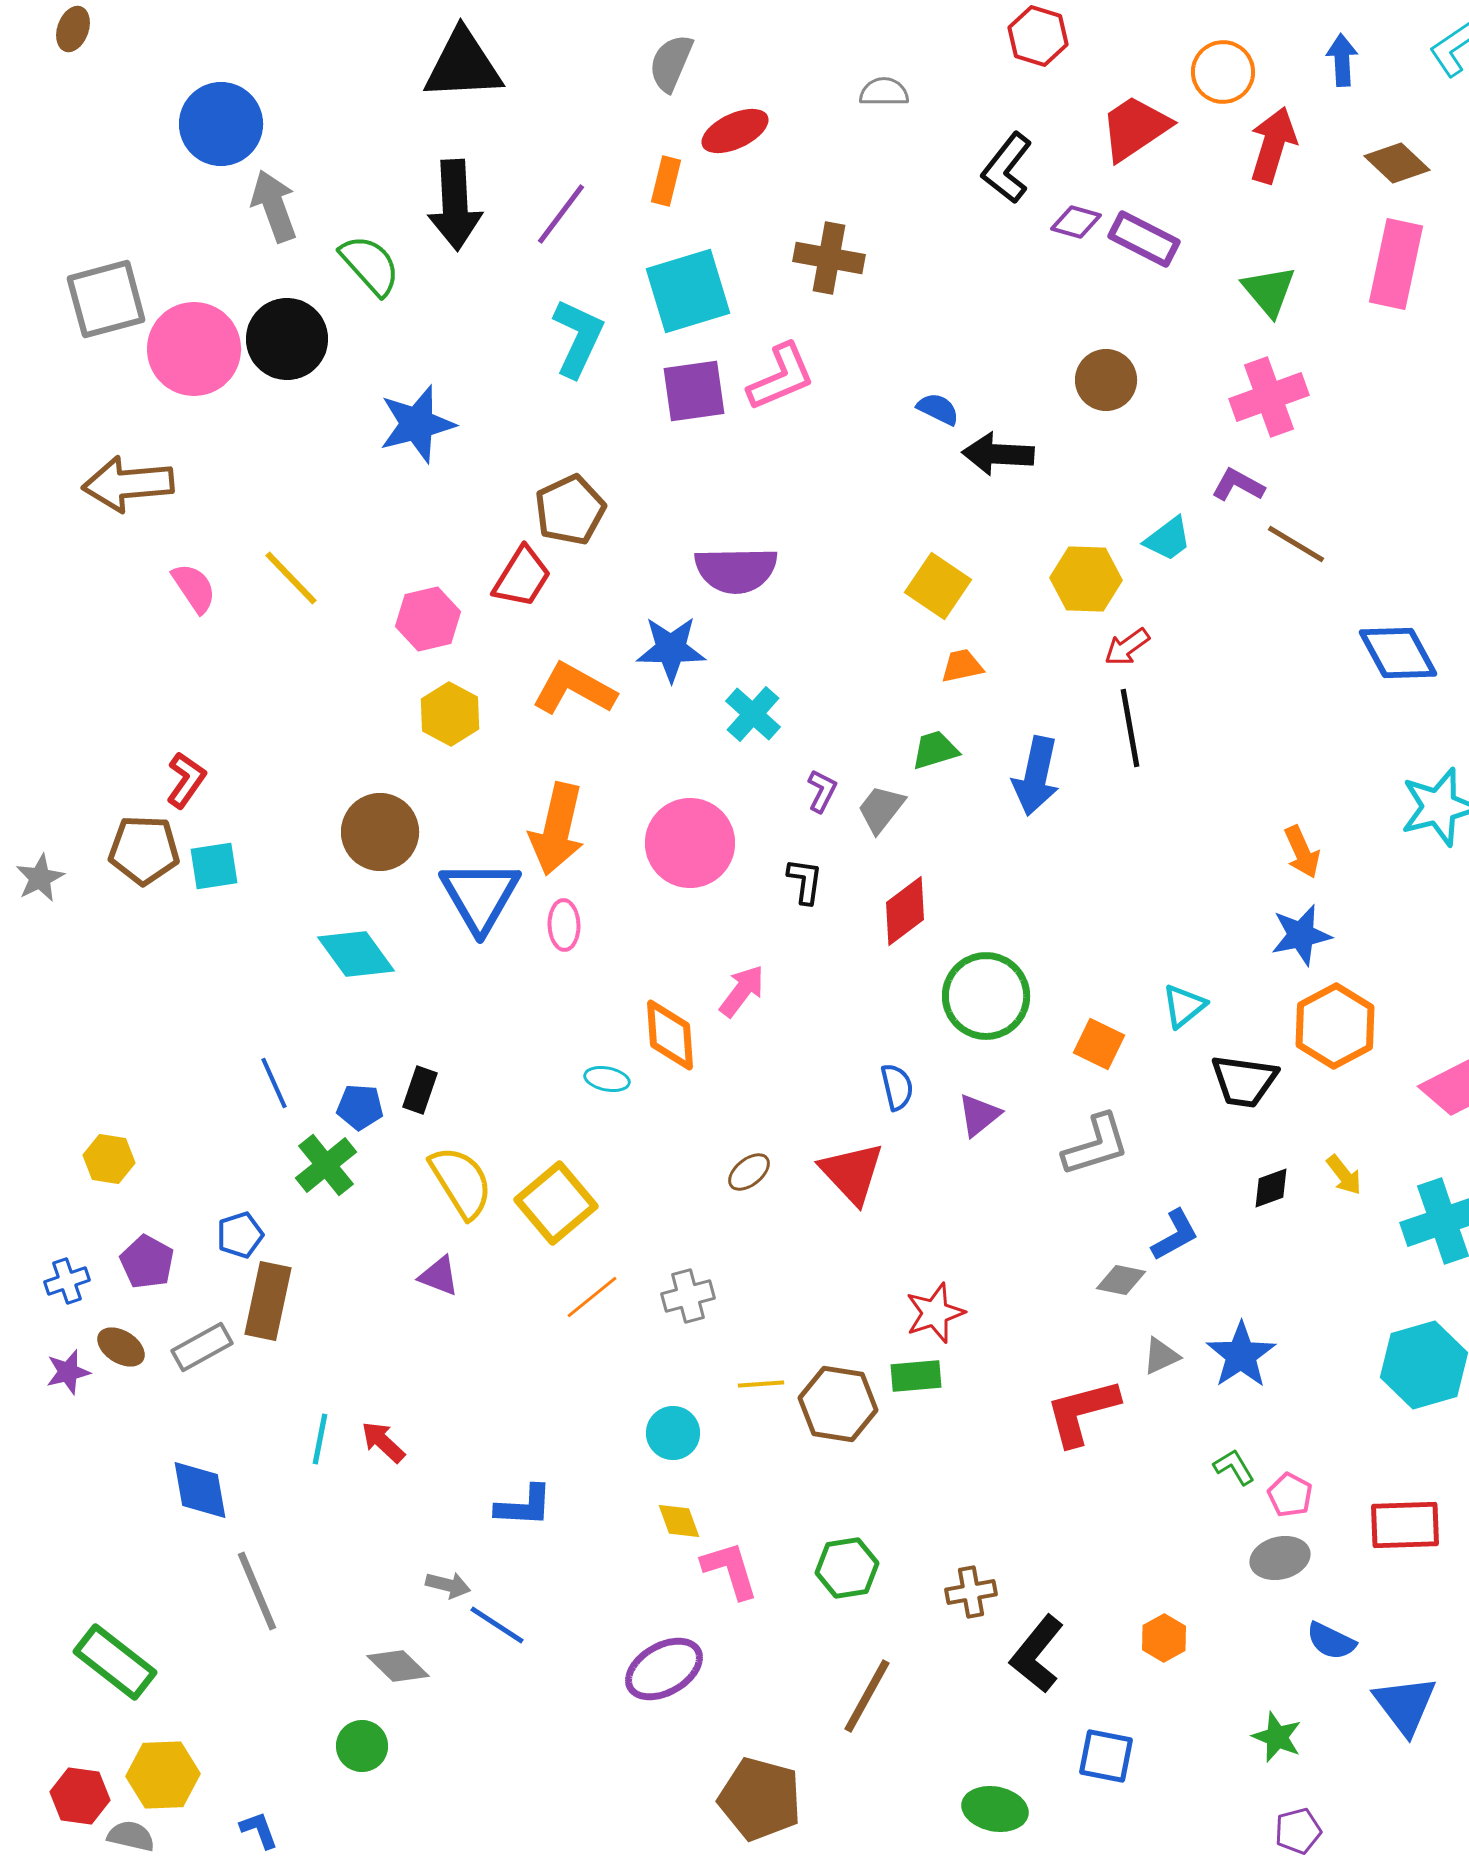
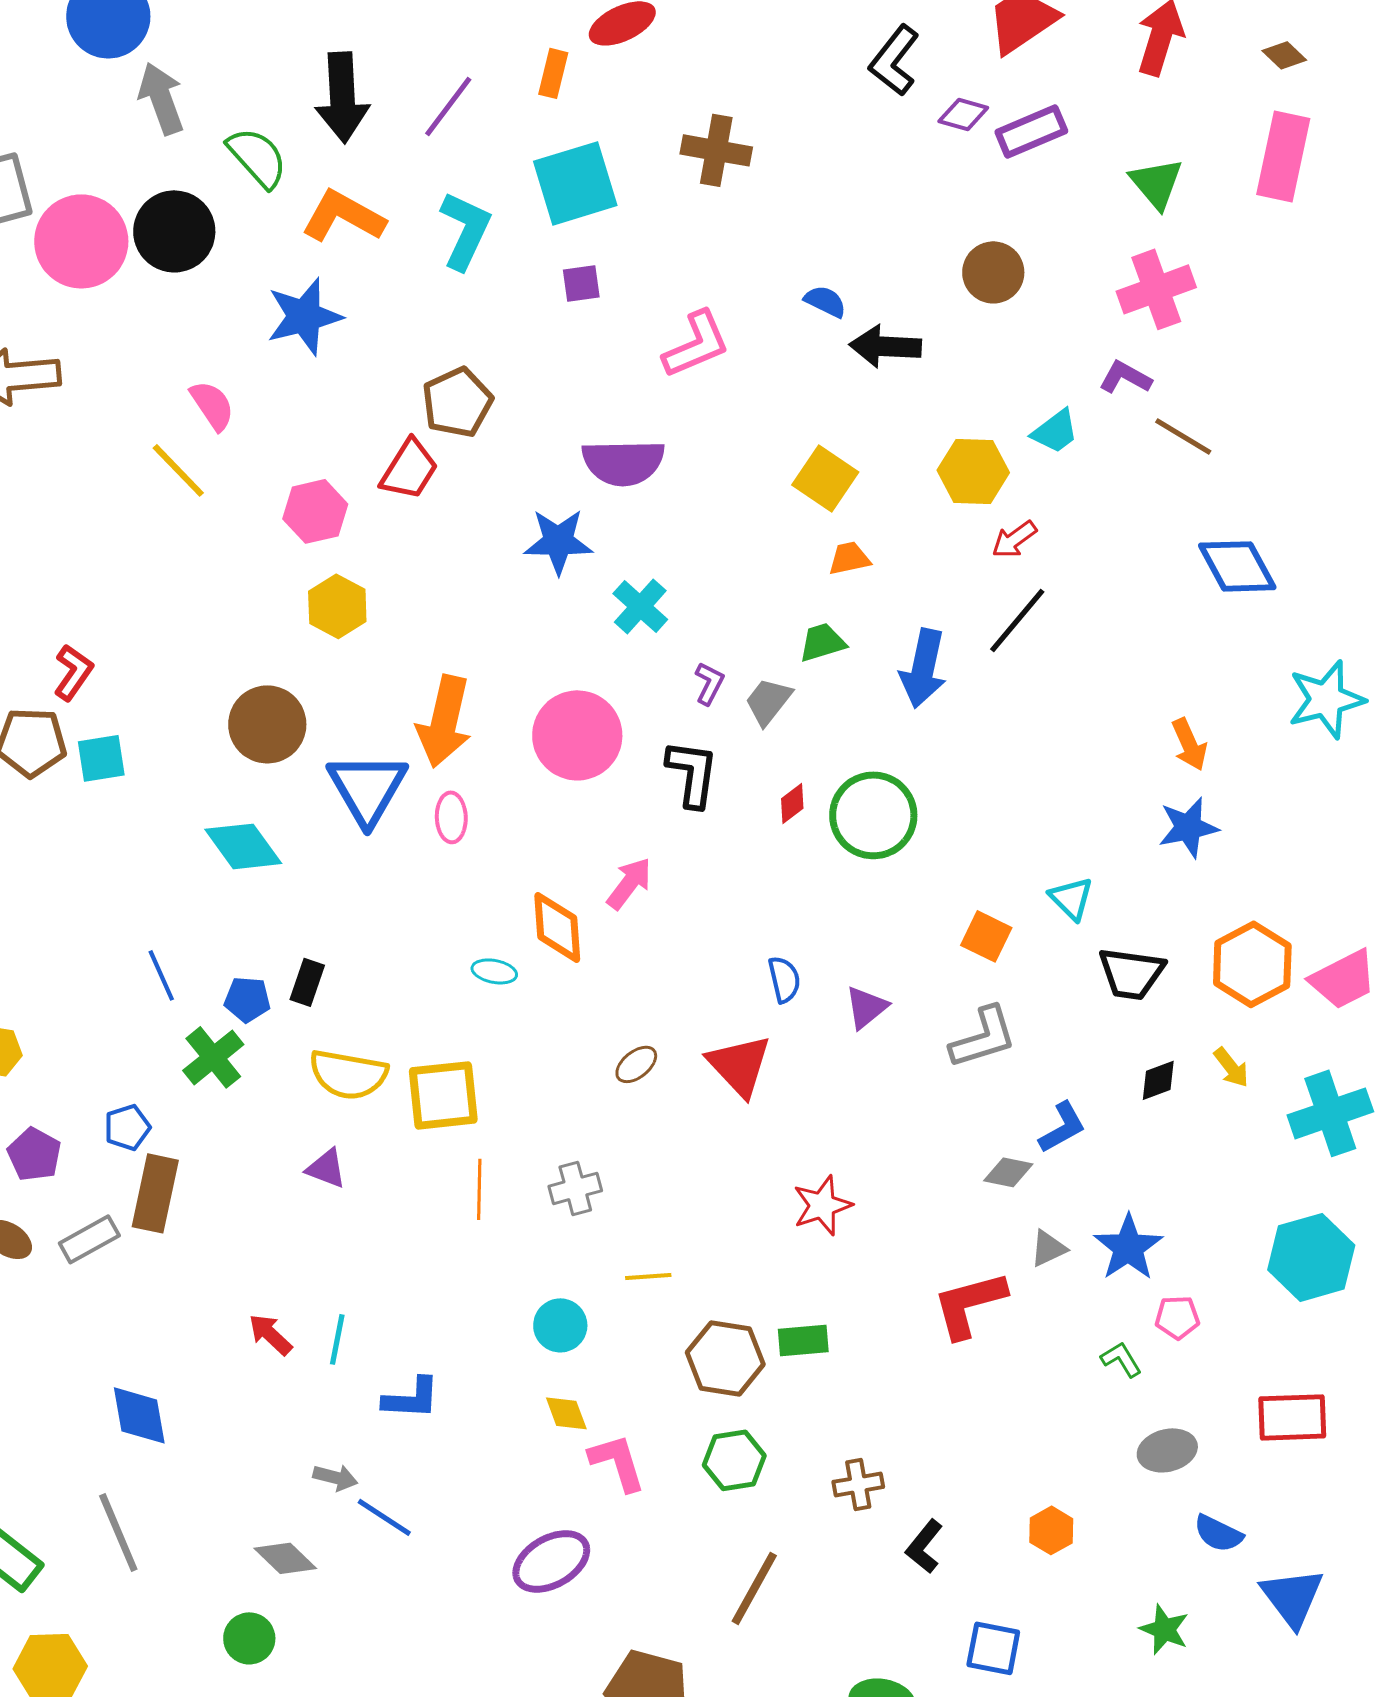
brown diamond: (1397, 163) -> (1284, 55), size x0.7
purple rectangle: (1144, 239) -> (1031, 131), turned -50
pink L-shape: (781, 377) -> (696, 344), moved
purple square: (694, 391) -> (581, 283), size x0.6
pink semicircle: (194, 588) -> (212, 405), moved
blue diamond: (1398, 653) -> (1237, 566), moved
orange L-shape: (574, 689) -> (343, 216), moved
black line: (1130, 728) -> (1017, 620), turned 50
black L-shape: (805, 881) -> (692, 773), size x1.5
red diamond: (905, 911) -> (792, 803), size x0.6
green circle: (986, 996) -> (873, 815), moved
cyan triangle: (1184, 1006) -> (1071, 898), turned -36
orange hexagon: (1335, 1026) -> (1252, 964), moved
yellow semicircle: (461, 1182) -> (348, 1074), turned 132
yellow square: (556, 1203) -> (443, 1095), turned 34
orange line: (592, 1297) -> (479, 1189), turned -50
green rectangle: (916, 1376) -> (803, 1340), moved
brown hexagon: (838, 1404) -> (725, 1358), moved
cyan line: (320, 1439) -> (337, 1339), moved
blue diamond: (200, 1490) -> (139, 1415), moved
pink pentagon: (1290, 1495) -> (1177, 1317), moved, turned -30
gray line: (257, 1591) -> (118, 1532), moved
black L-shape: (1037, 1654) -> (924, 1546), size x0.7

